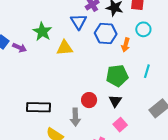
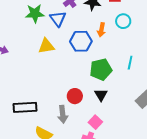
green star: (42, 32) -> (35, 13), moved, turned -30
blue hexagon: (106, 33) -> (81, 41), moved
orange arrow: (126, 45) -> (101, 30), moved
pink square: (120, 125) -> (95, 122), moved

